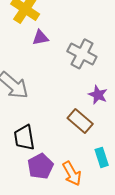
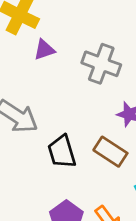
black trapezoid: (24, 138) -> (62, 152), moved

